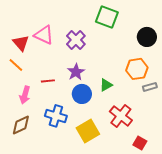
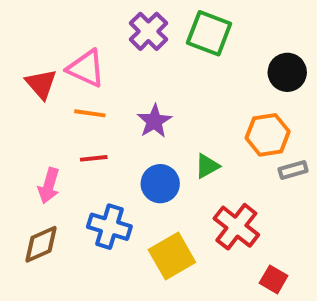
purple cross: (76, 40) -> (148, 31), moved
orange line: (16, 65) -> (90, 113), moved, turned -35
purple star: (76, 72) -> (154, 121), moved

